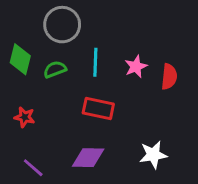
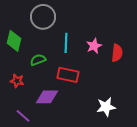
green semicircle: (55, 69) -> (38, 60), moved
purple diamond: (88, 158) -> (47, 97), moved

